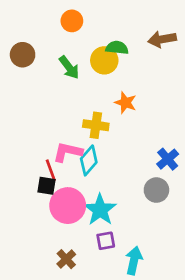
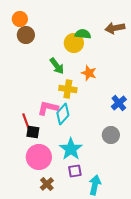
orange circle: (72, 21) -> (20, 19), moved
brown circle: (23, 55) -> (26, 35), moved
green arrow: (69, 67) -> (57, 66), moved
blue cross: (168, 159) -> (119, 103), moved
red line: (51, 170) -> (26, 121), moved
pink circle: (68, 206) -> (39, 157), moved

